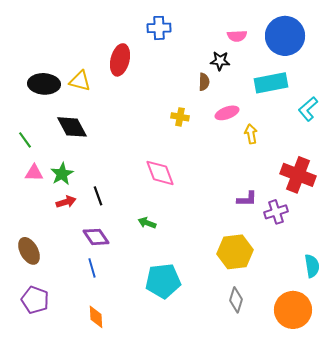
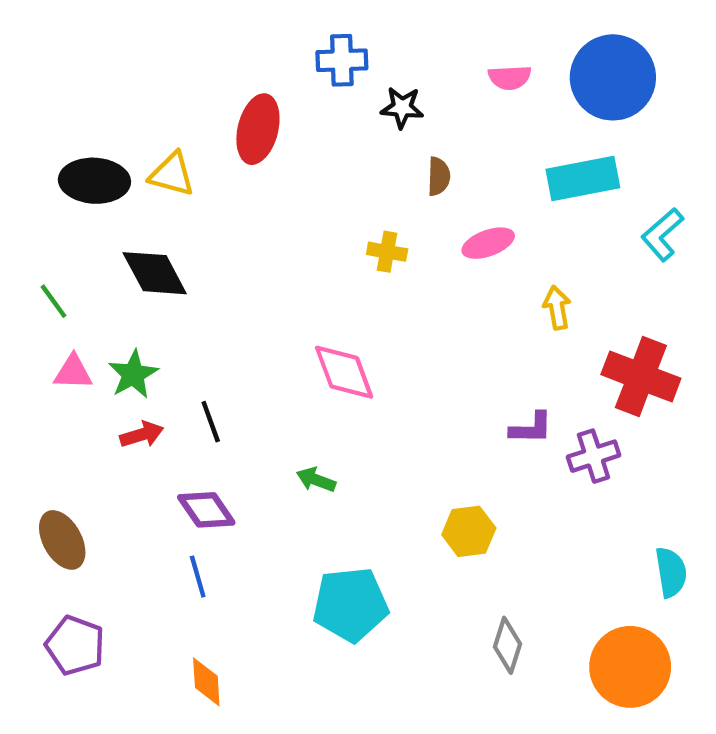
black star: (220, 61) -> (402, 108), moved
yellow arrow: (251, 134) -> (557, 308), moved
yellow hexagon: (235, 252) -> (469, 531), moved, size x0.7

